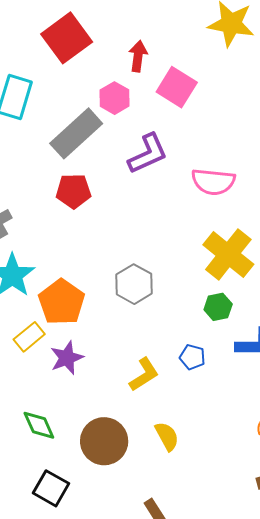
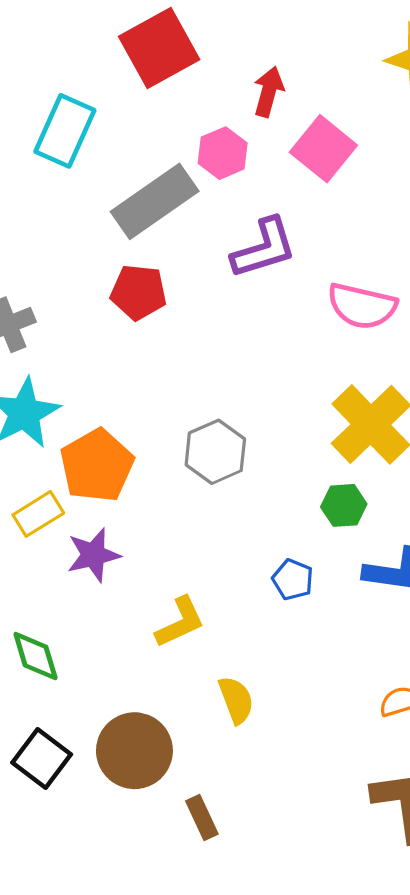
yellow L-shape: (144, 374) -> (180, 622), moved
brown circle: (104, 441) -> (134, 751), moved

